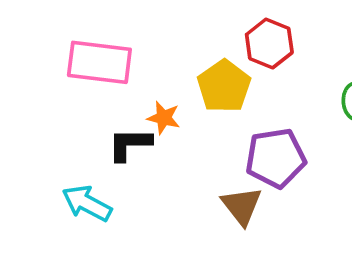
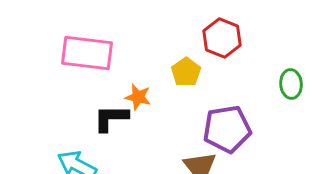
yellow pentagon: (224, 86) -> (186, 72), size x0.7

